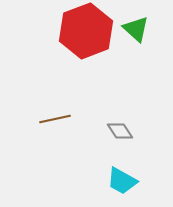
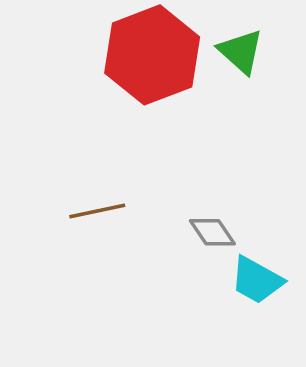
cyan trapezoid: (122, 181) -> (257, 280), moved

